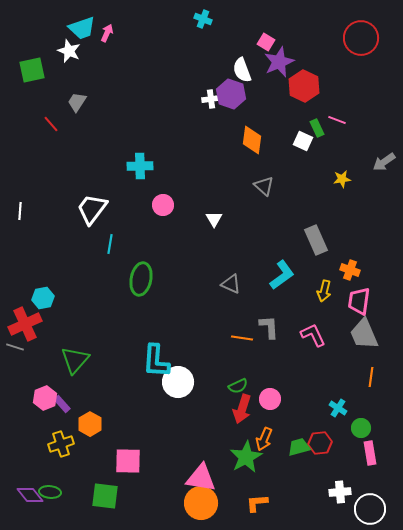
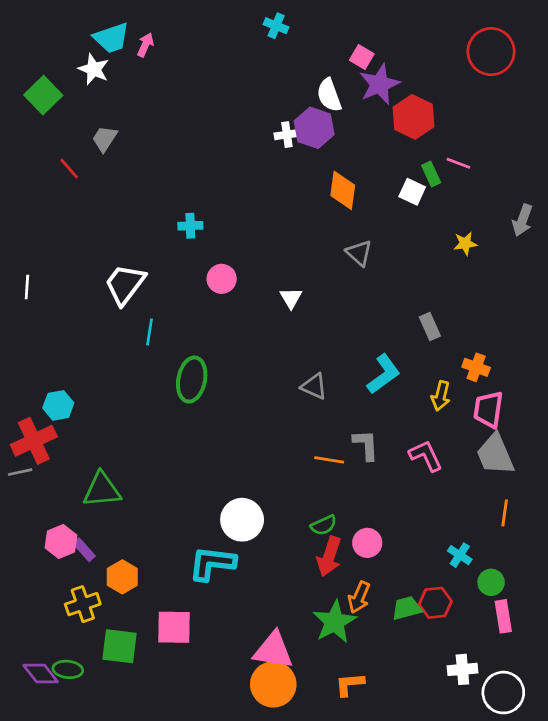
green square: (32, 70) -> (43, 95), turned -32
gray arrow: (384, 162) -> (522, 220), turned -35
cyan cross: (140, 166) -> (190, 226), size x0.7
gray rectangle: (316, 240) -> (430, 326), size x0.7
gray line: (15, 347) -> (20, 472), turned -30
green triangle: (75, 360) -> (102, 490), turned 44
cyan L-shape: (156, 361) -> (212, 563), moved, turned 93
green square: (105, 496) -> (120, 646), moved

